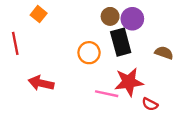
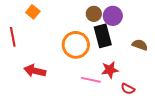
orange circle: (89, 53) -> (76, 45), size x1.4
red star: (129, 82) -> (110, 70), size x0.7

